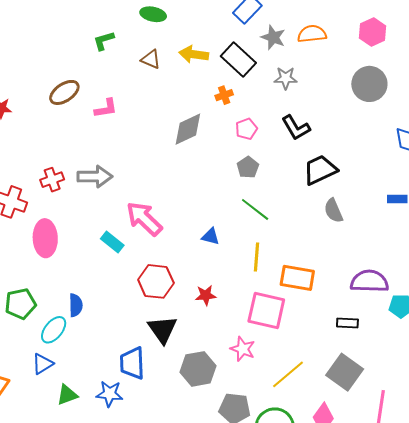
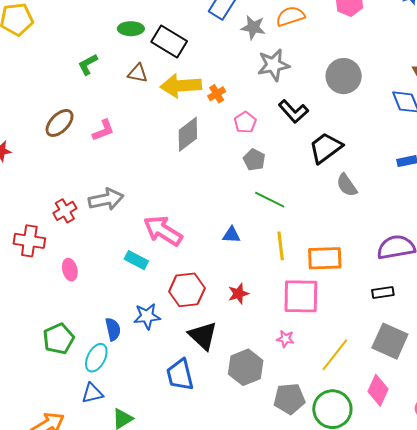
yellow arrow: (194, 54) -> (181, 86), moved, size x1.4
black rectangle: (238, 60) -> (169, 42), moved
gray star: (286, 78) -> (273, 65), size x1.4
gray circle: (369, 84) -> (344, 76), moved
pink ellipse: (45, 238) -> (70, 270), size x0.6
pink star: (243, 349) -> (285, 339), size x0.7
blue triangle: (43, 364) -> (92, 393), turned 30
blue star: (110, 394) -> (147, 316), moved

